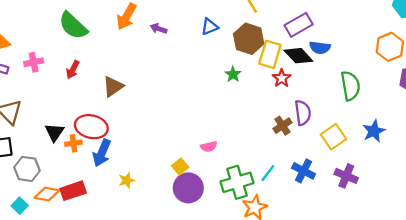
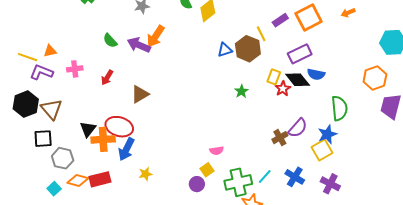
green semicircle: (73, 26) -> (110, 41), size x0.6
purple arrow: (159, 29) -> (139, 45), moved, size x1.6
brown hexagon: (249, 39) -> (248, 49), moved
yellow rectangle: (270, 54) -> (274, 77), size x0.7
red star: (282, 78) -> (283, 89), moved
purple semicircle: (303, 113) -> (298, 128), turned 45
blue star: (374, 131) -> (327, 134), moved
orange cross: (73, 143) -> (103, 139), size x1.6
yellow square: (180, 166) -> (207, 170), moved
purple circle: (188, 188) -> (197, 184), size x0.6

